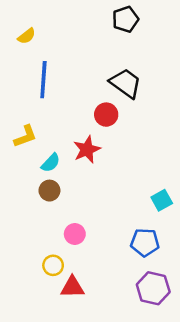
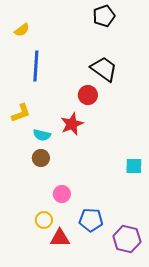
cyan semicircle: (51, 163) -> (42, 135), turned 60
cyan square: (162, 200) -> (134, 166), turned 30
blue pentagon: (145, 242) -> (91, 220), moved

